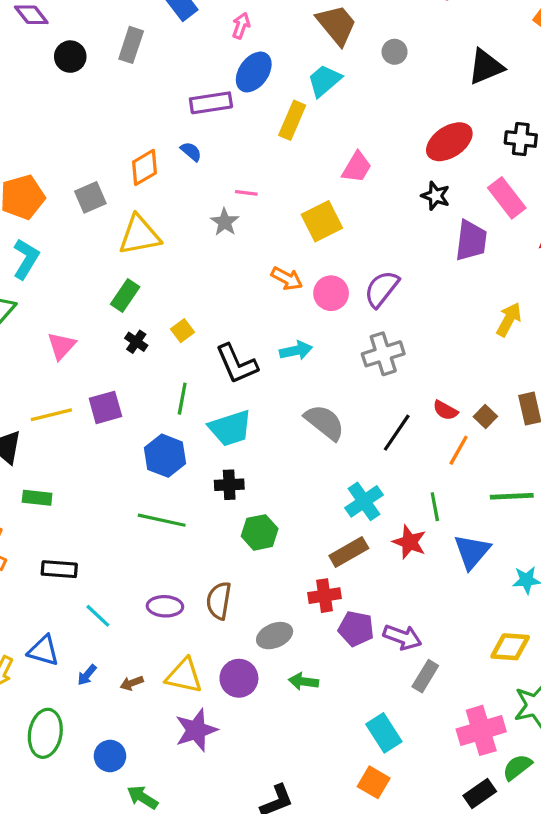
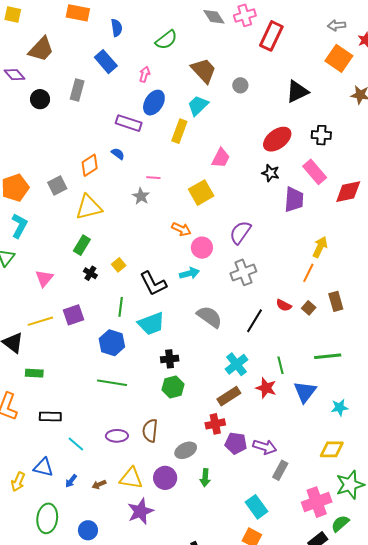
purple rectangle: (211, 103) -> (129, 123), turned 30
pink circle: (331, 293) -> (202, 248), moved
orange line: (459, 450) -> (308, 273), moved
black cross: (229, 485) -> (170, 359), moved
green arrow: (303, 681) -> (205, 478), turned -90

